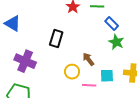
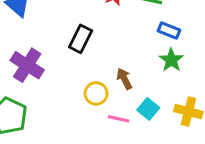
blue rectangle: (112, 24) -> (169, 30), turned -32
cyan square: (107, 76) -> (148, 109), turned 32

